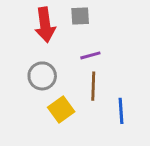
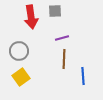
gray circle: (42, 76) -> (19, 51), moved
yellow square: (61, 110) -> (21, 77), moved

